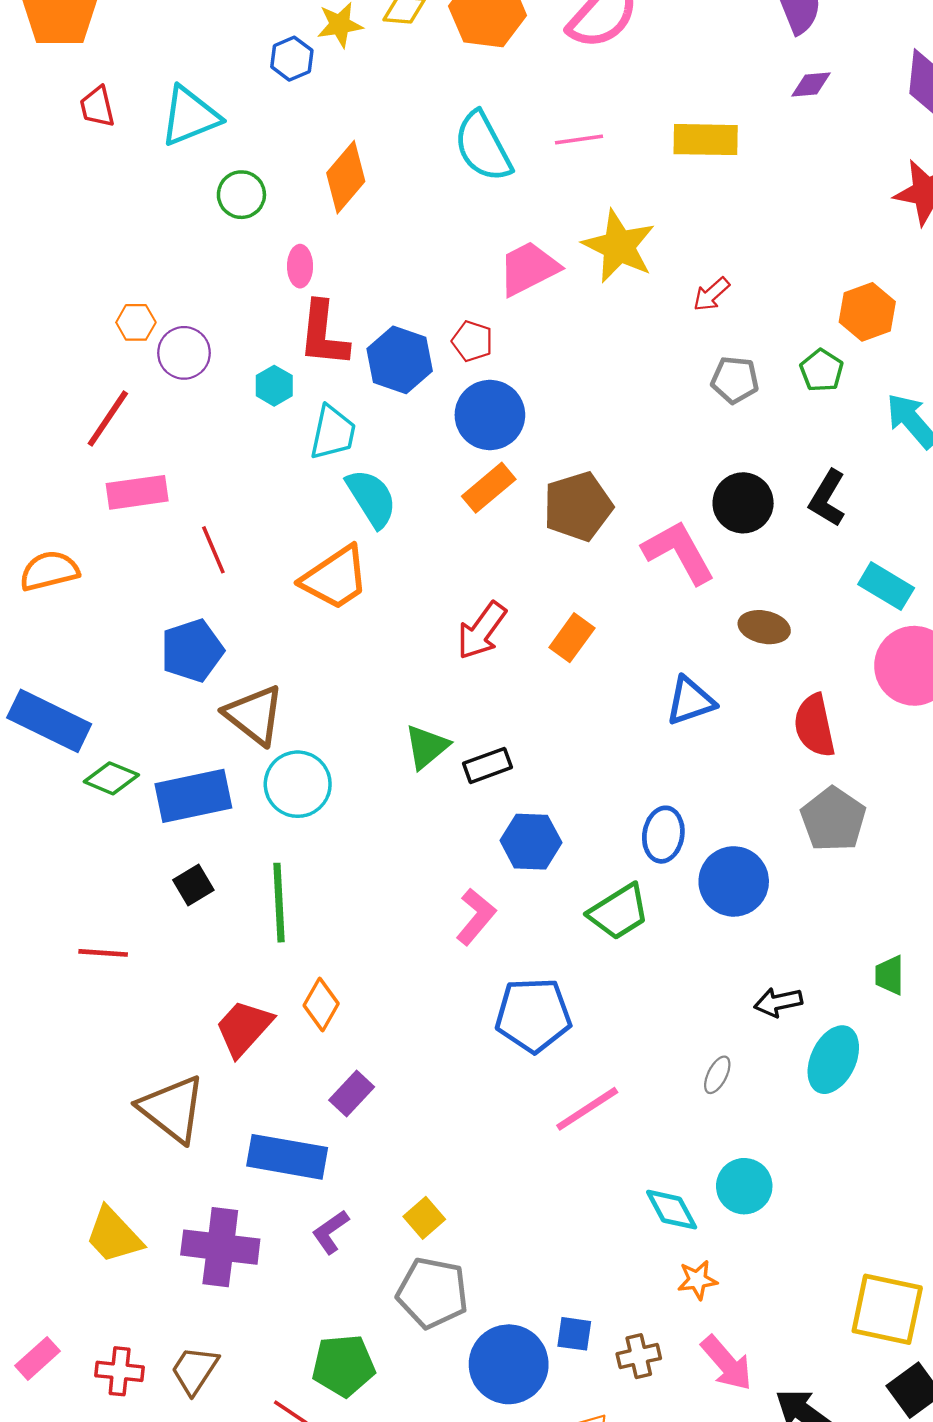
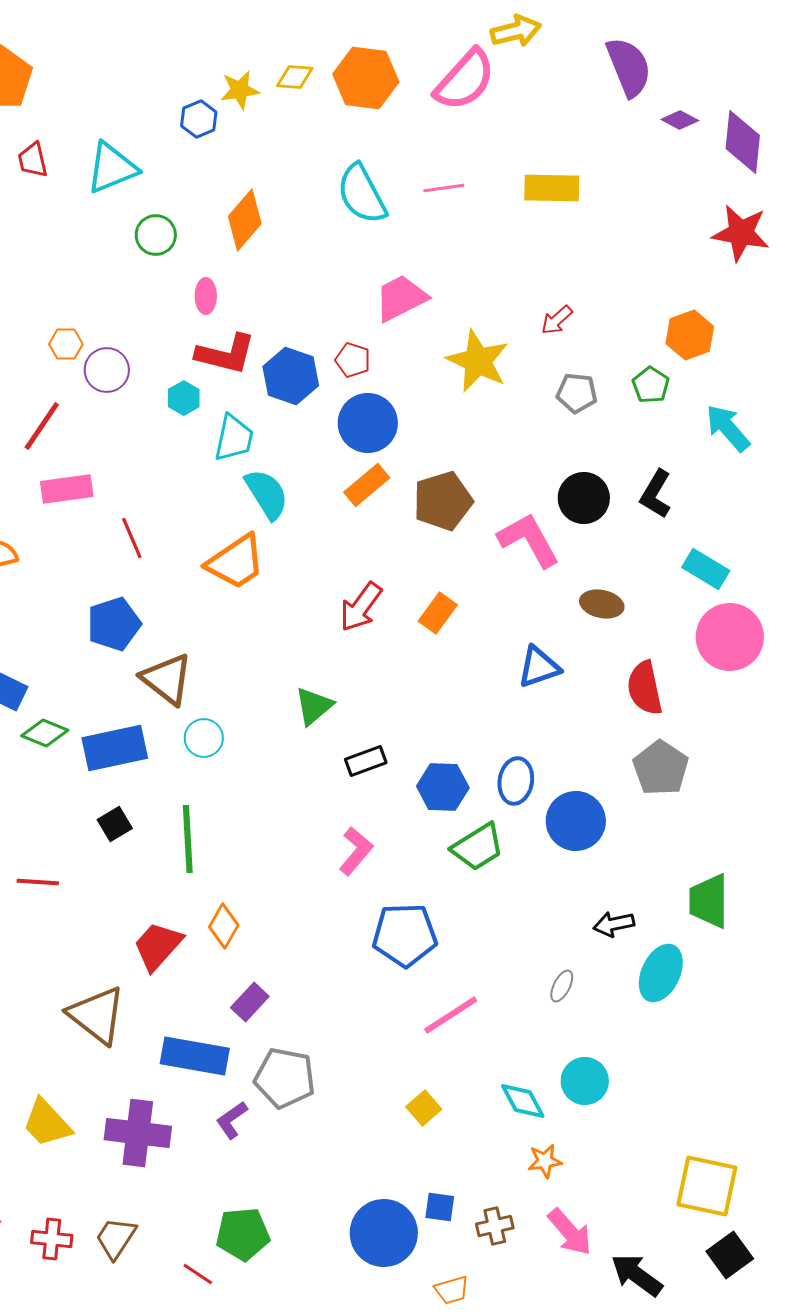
purple diamond: (811, 84) -> (680, 120), moved, turned 33
yellow star: (619, 246) -> (478, 361), moved
red L-shape: (323, 334) -> (226, 354), turned -82
black rectangle: (488, 765) -> (366, 761), moved
cyan circle: (298, 784) -> (204, 738), size x0.7
blue hexagon: (531, 842) -> (443, 787), moved
green trapezoid: (890, 975) -> (709, 901), size x1.6
yellow square: (424, 1218) -> (424, 1108), moved
gray pentagon: (432, 1293) -> (285, 1078), moved

